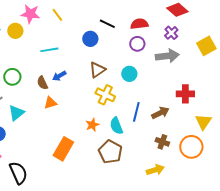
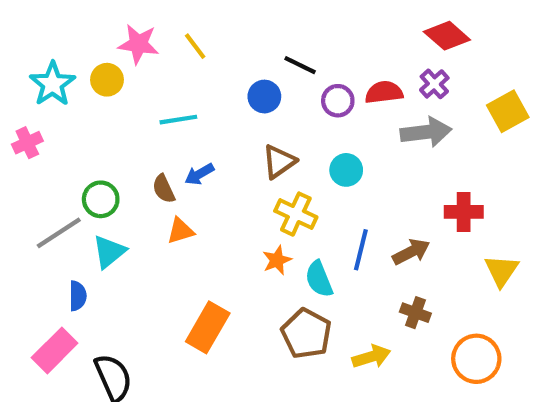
red semicircle: (139, 24) -> (384, 92), moved
purple circle: (137, 44) -> (338, 101), moved
green circle: (12, 77) -> (101, 199), moved
orange star: (92, 125) -> (277, 260), moved
orange circle: (191, 147) -> (476, 359), moved
yellow arrow: (155, 170) -> (371, 357), moved

